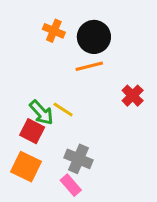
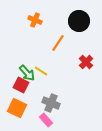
black circle: (94, 37) -> (79, 21), moved
orange line: (89, 66) -> (58, 43), turned -42

